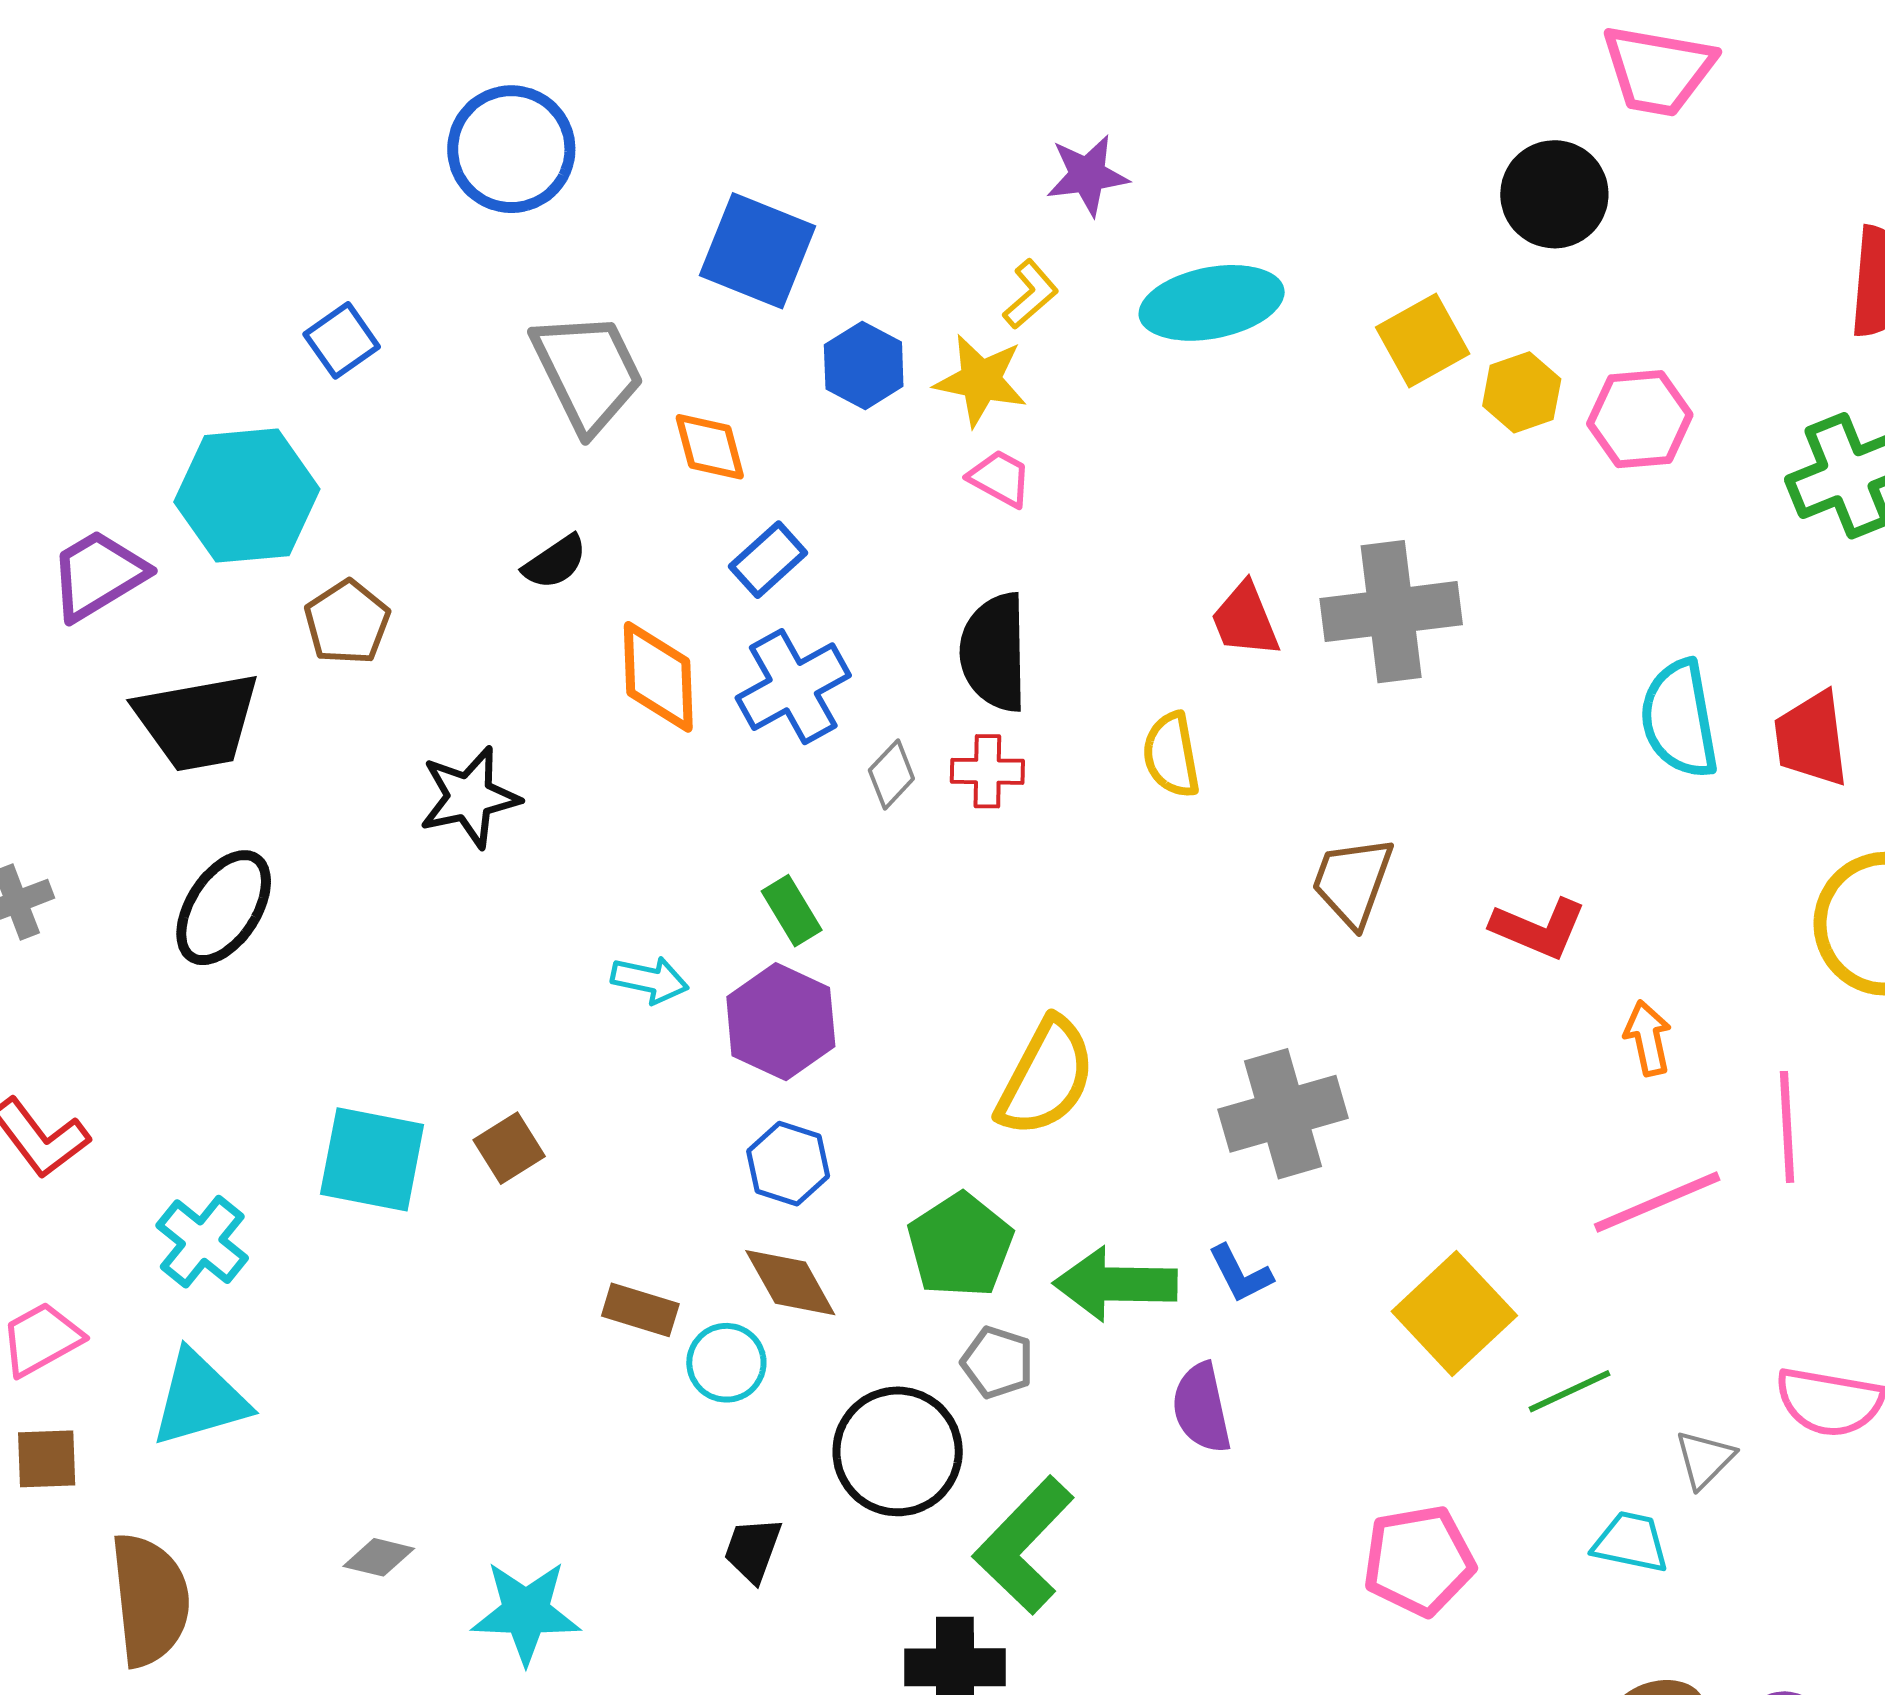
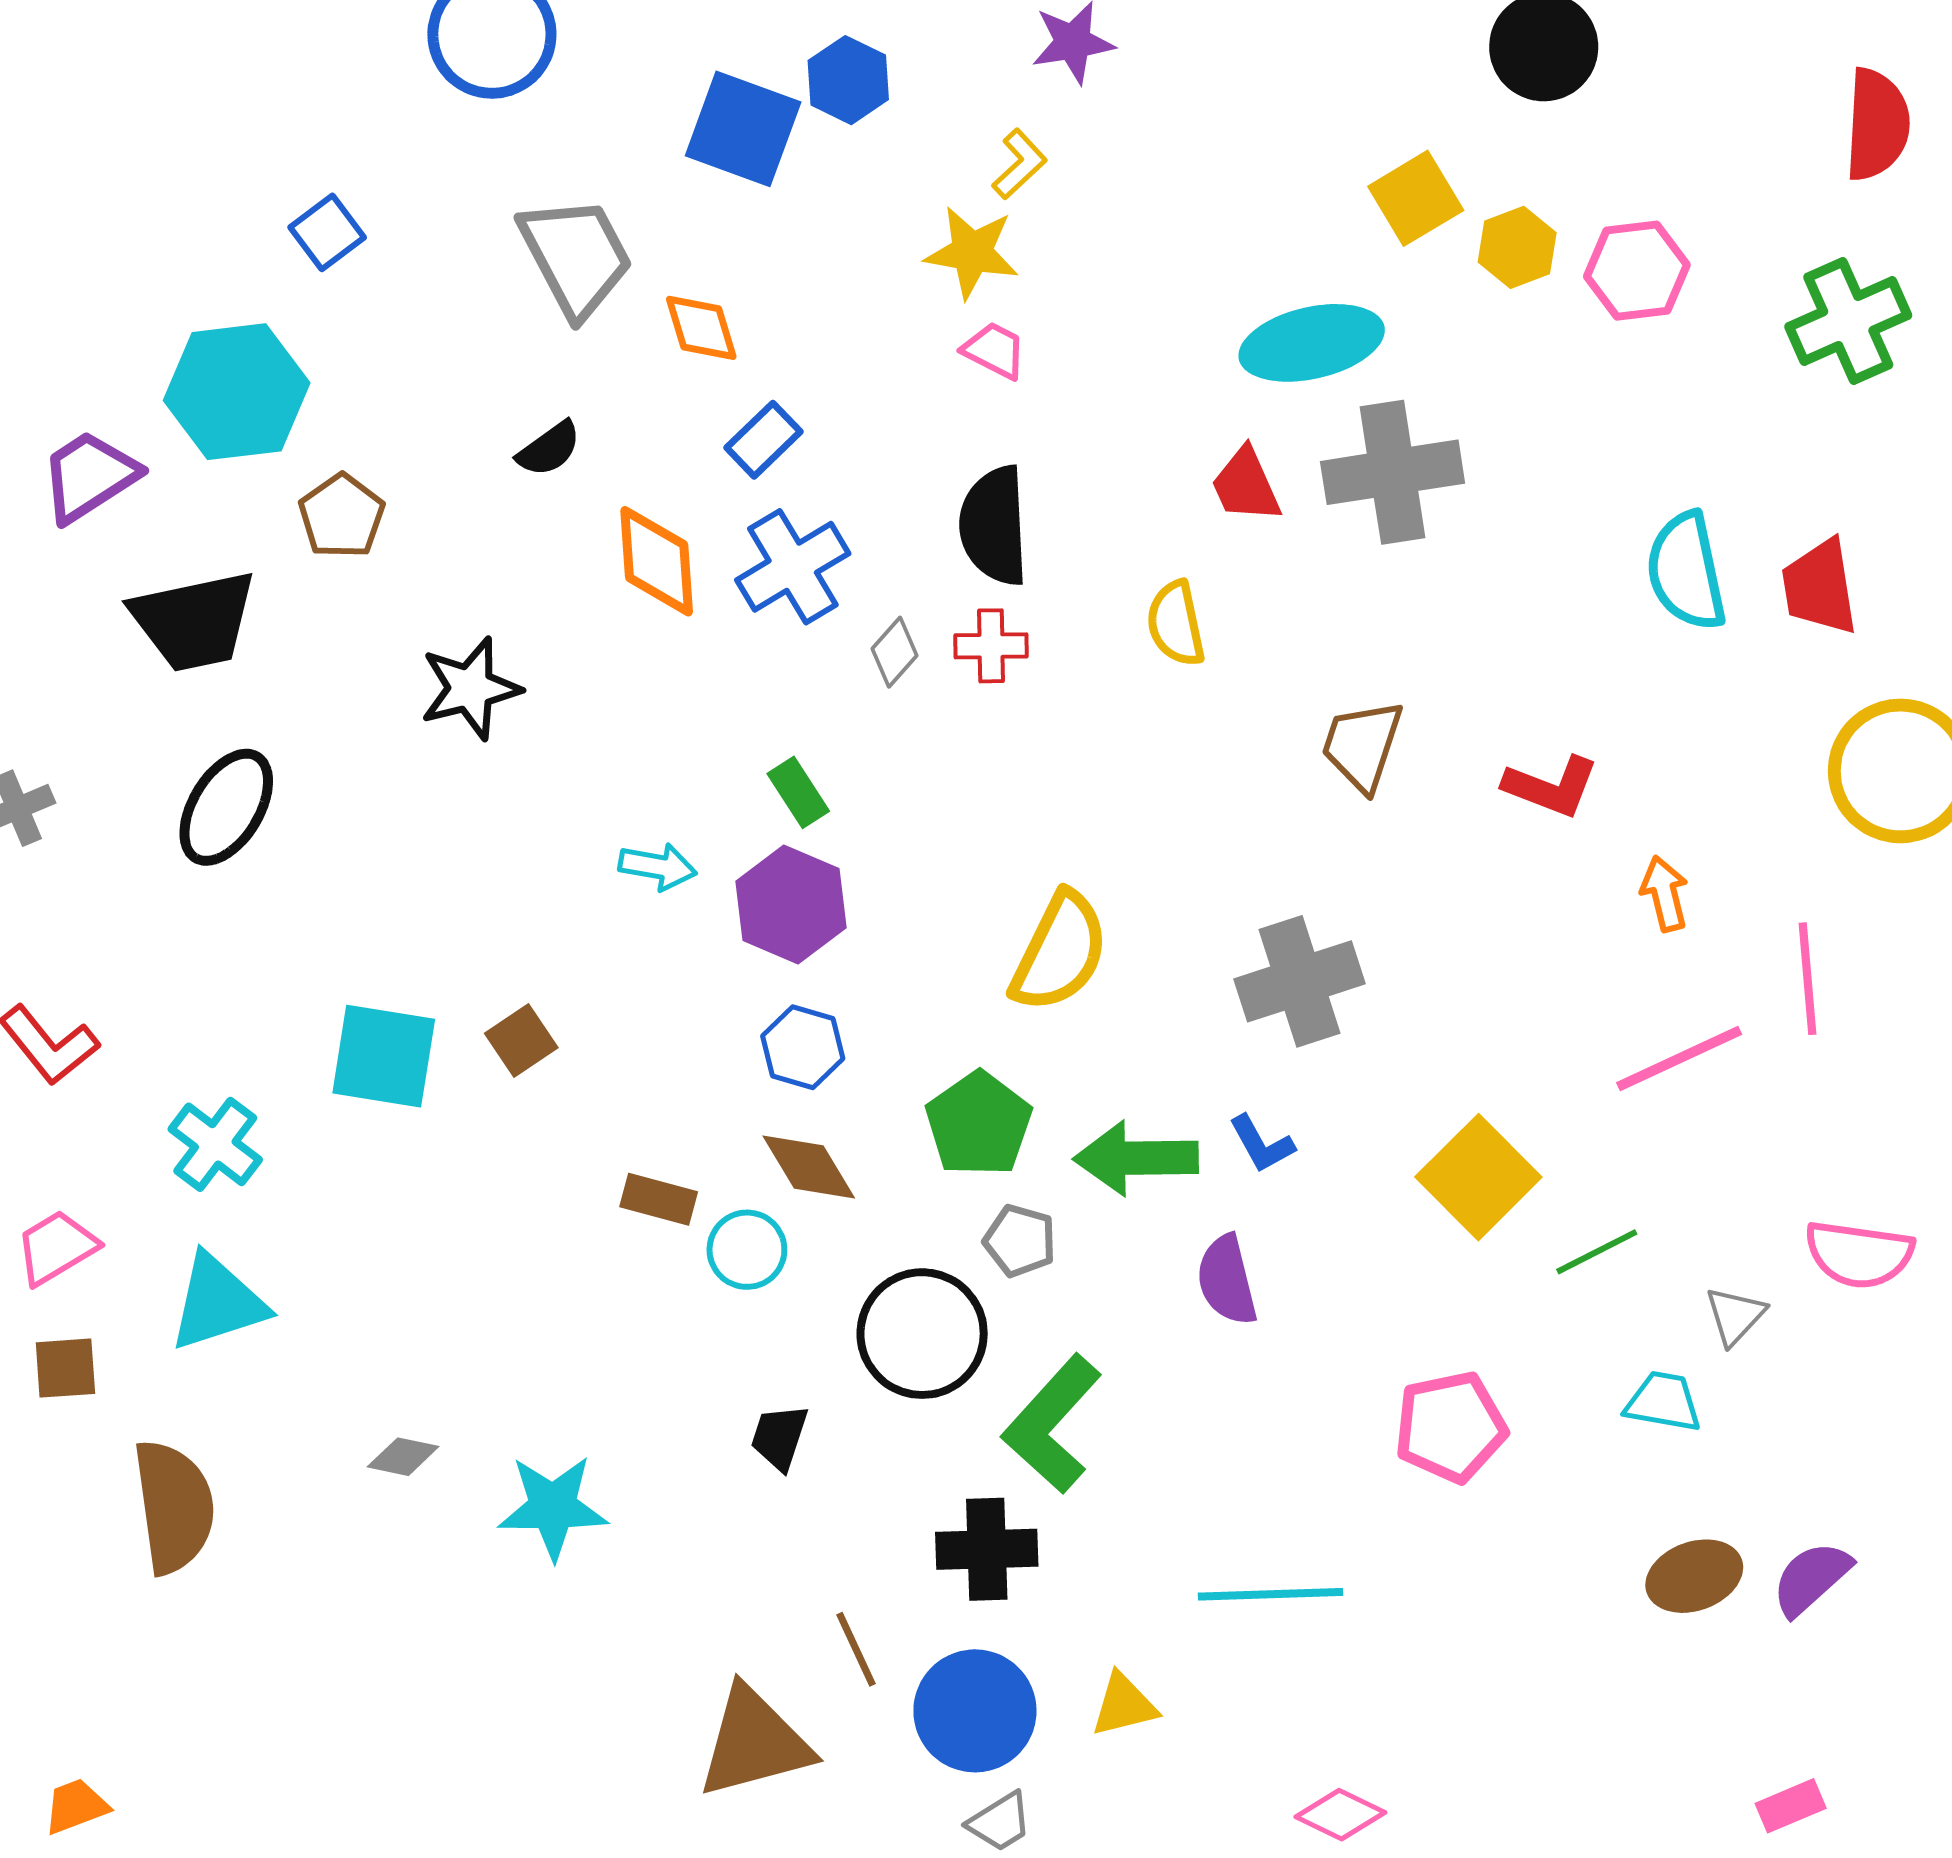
cyan ellipse: (1212, 303) -> (1312, 343), moved
blue hexagon: (864, 365) -> (848, 80), moved

